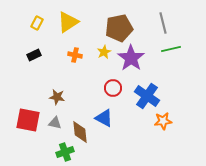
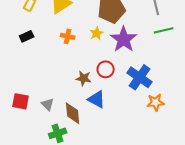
brown star: (57, 97) -> (84, 78), moved
red square: (28, 120) -> (21, 101), size x0.7
gray triangle: (55, 123) -> (48, 104), turned 32

